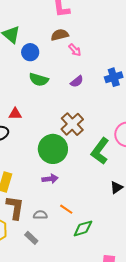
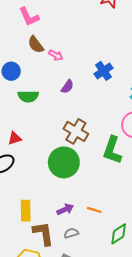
brown semicircle: (60, 35) -> (36, 45), turned -96
purple arrow: (50, 179) -> (65, 209), moved
orange line: (66, 209) -> (94, 210), moved

